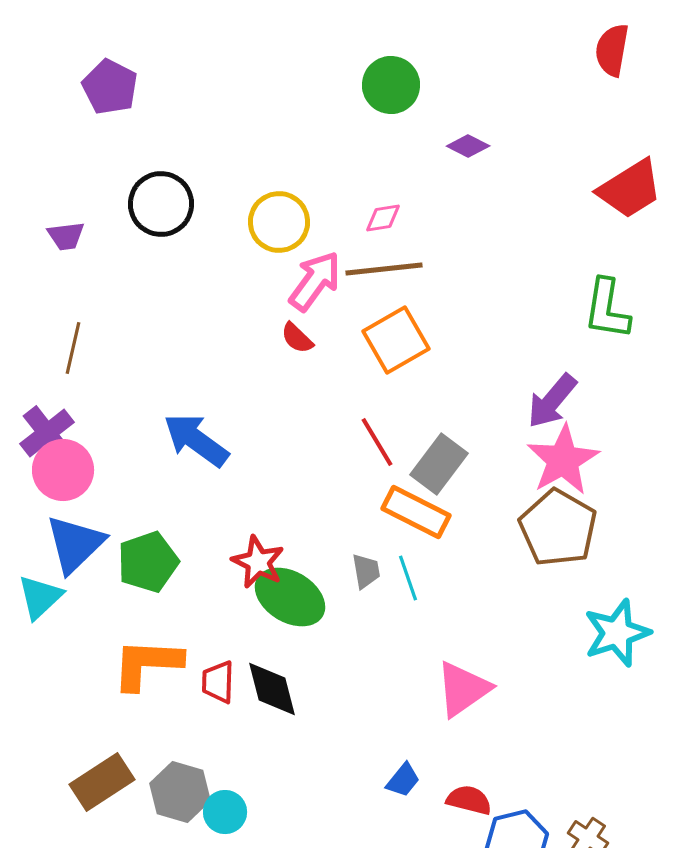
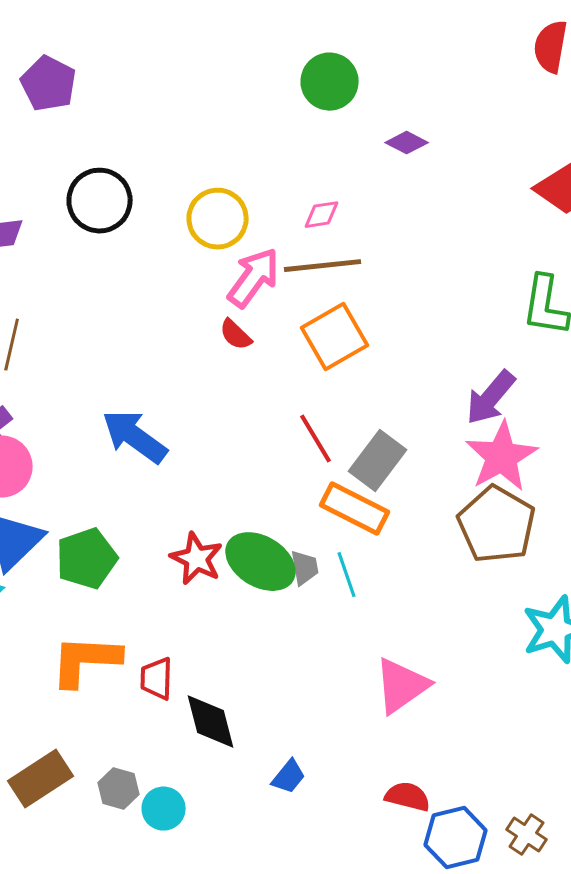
green ellipse: (290, 597) -> (261, 562), moved
black diamond: (272, 689) -> (211, 722), moved
blue trapezoid: (403, 780) -> (289, 777), moved
gray hexagon: (180, 792) -> (119, 789), size x0.7

